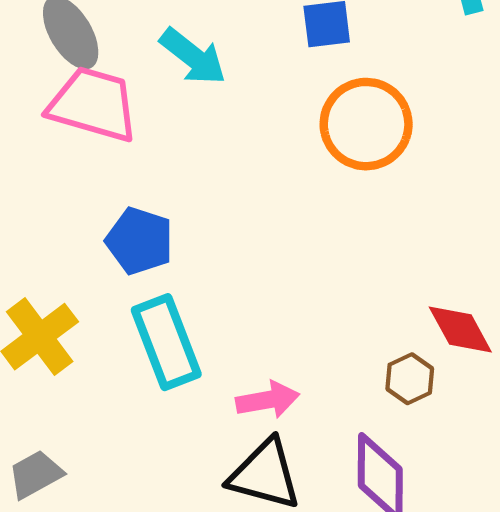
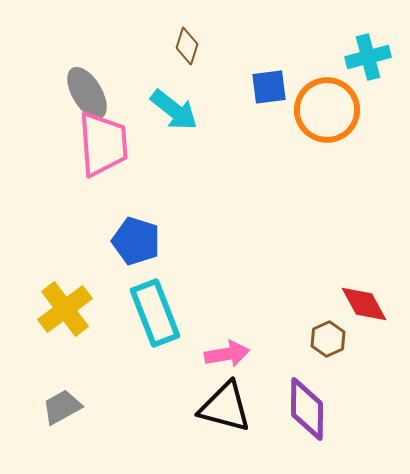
pink trapezoid: (93, 104) -> (103, 144), turned 70
orange circle: (366, 124) -> (327, 110), moved

